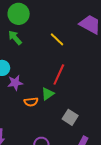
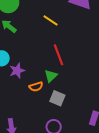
red line: (59, 74) -> (59, 55), turned -35
gray square: (70, 117) -> (57, 98), moved

